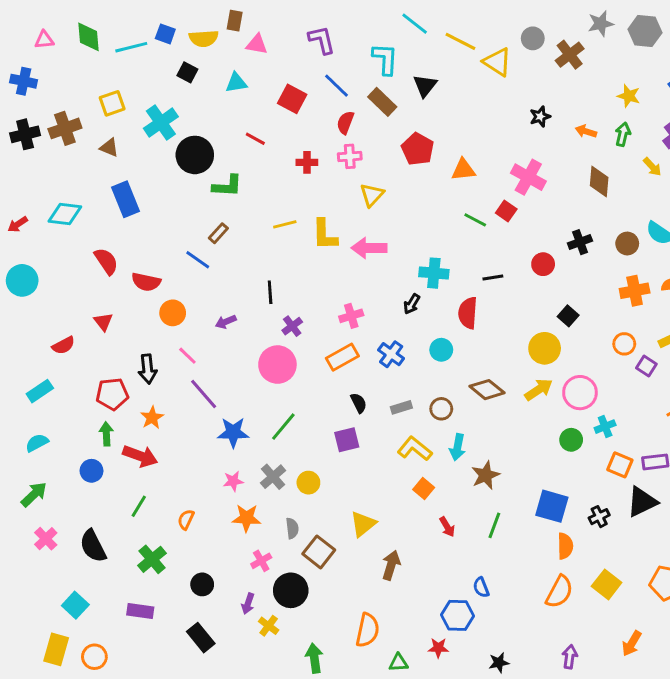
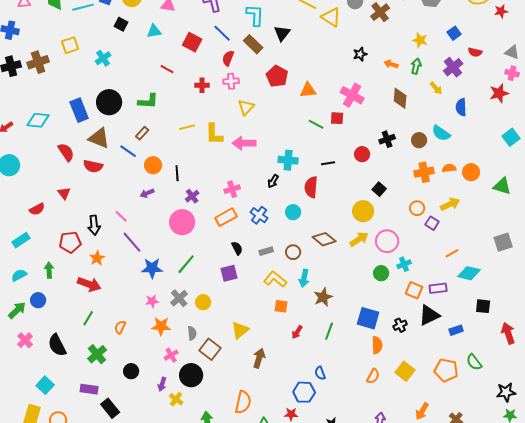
cyan cross: (161, 122) -> (103, 58), size x0.7
brown triangle: (109, 148) -> (99, 138), moved, size x1.6
black circle: (195, 155) -> (109, 102), moved
red square: (506, 211) -> (337, 118), turned -32
orange circle: (173, 313) -> (153, 165), moved
green arrow: (106, 434) -> (49, 270), moved
blue circle: (91, 471) -> (38, 300), moved
orange square: (424, 488) -> (281, 306), turned -32
red arrow: (447, 527) -> (297, 332), turned 64
orange semicircle: (559, 592) -> (373, 376), size x0.7
black rectangle: (201, 638) -> (110, 408), moved

